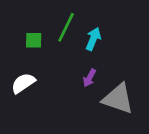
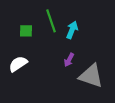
green line: (66, 27) -> (51, 21), turned -45

